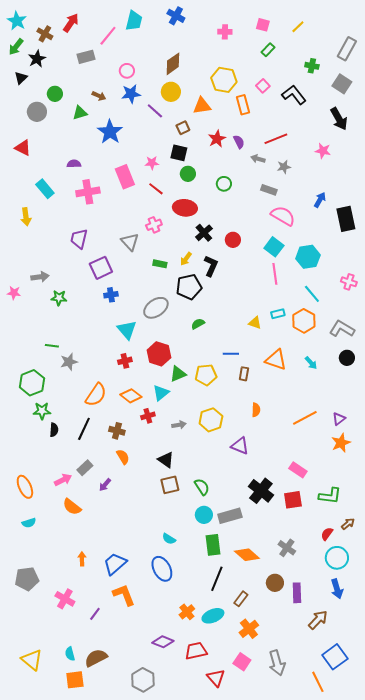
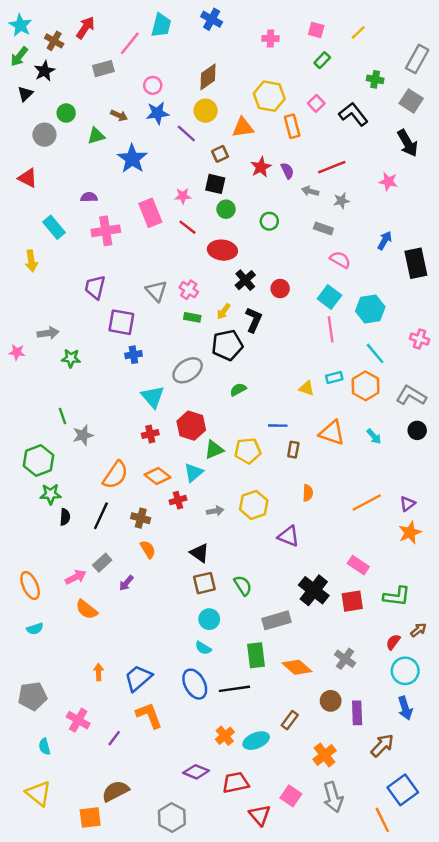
pink semicircle: (283, 216) -> (340, 260), size x0.7
pink cross: (154, 225) -> (189, 290), moved, turned -35
purple square: (101, 268) -> (121, 322), turned 35
green line: (52, 346) -> (63, 416), turned 64
cyan circle: (204, 515) -> (209, 619), moved
black line: (217, 579) -> (234, 689), moved, turned 60
orange cross: (249, 629) -> (325, 755), moved
cyan semicircle: (70, 654) -> (44, 747), moved

